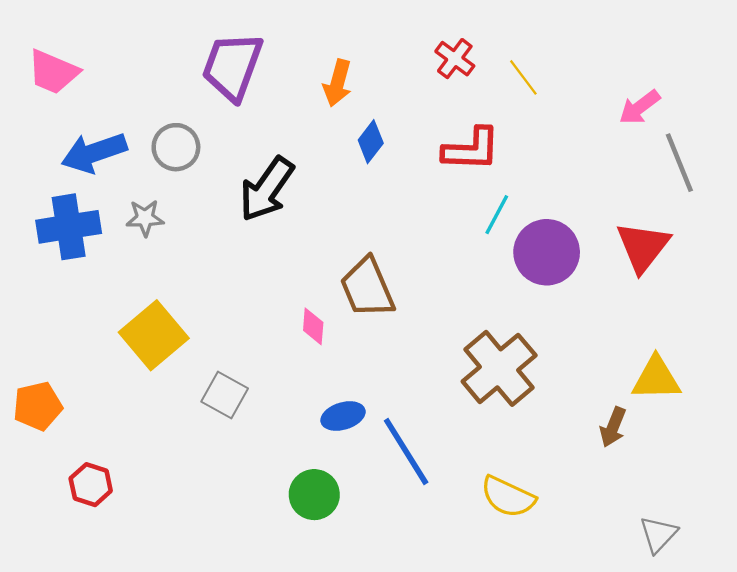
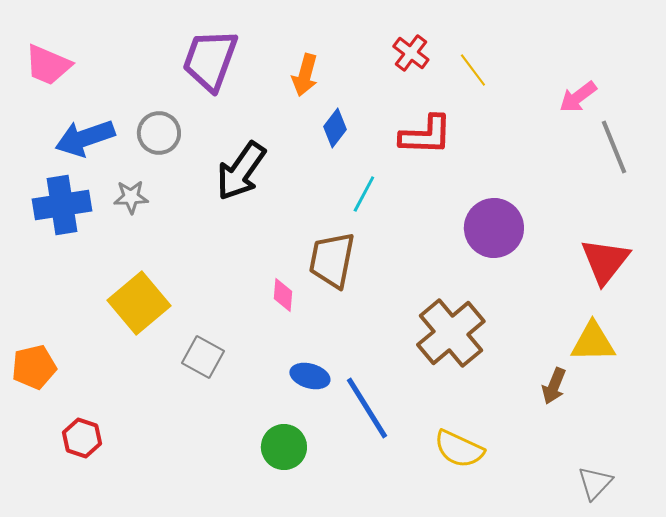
cyan line: (497, 215) -> (364, 194), moved
red triangle: (643, 247) -> (605, 261), moved
brown trapezoid: (367, 288) -> (332, 260), turned 34
blue ellipse: (343, 416) -> (310, 376), turned 33

